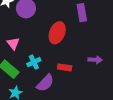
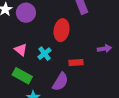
cyan cross: (34, 62) -> (45, 54), moved

